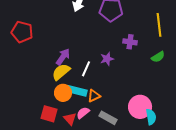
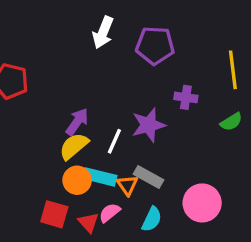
purple star: (107, 59) -> (149, 125), size x1.5
orange triangle: (94, 96) -> (127, 185), turned -40
cyan semicircle: (151, 117) -> (152, 219), moved, turned 35
gray rectangle: (108, 118) -> (149, 177), moved

